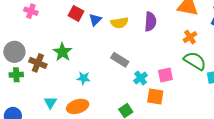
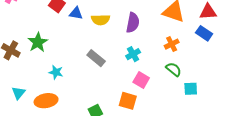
blue triangle: (95, 20) -> (76, 13), turned 48
green semicircle: (195, 61) -> (174, 69), size x0.7
pink square: (165, 75) -> (141, 80), turned 35
cyan cross: (141, 78) -> (133, 54), moved

